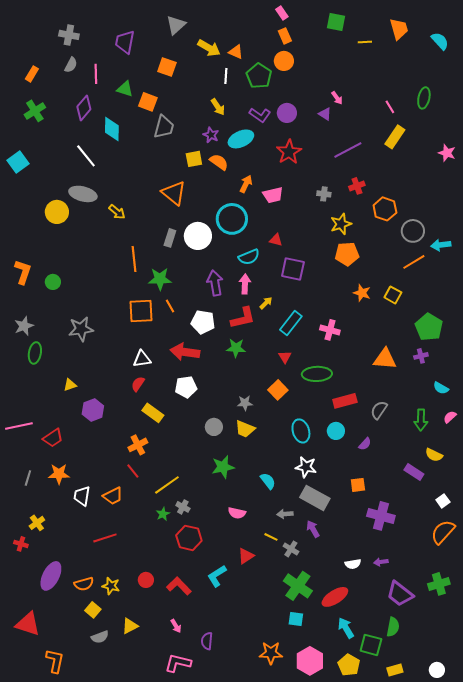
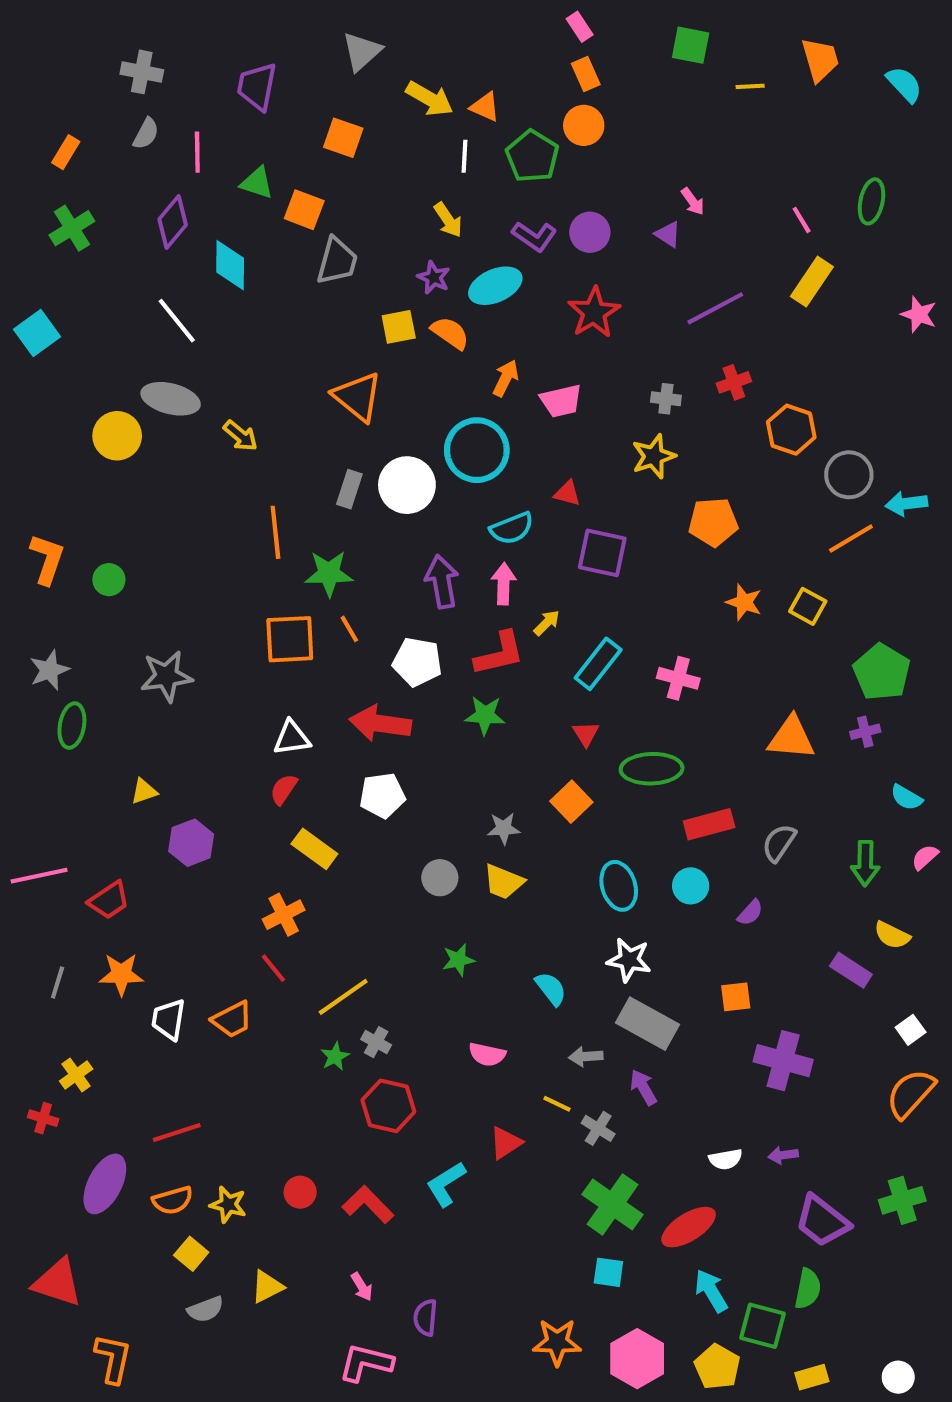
yellow star: (341, 224) -> (654, 456), moved
green star: (223, 467) -> (458, 960), size x0.7
red line: (105, 538) -> (177, 1133), moved

